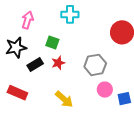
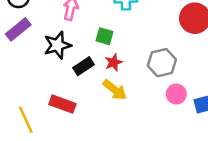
yellow arrow: (64, 99) -> (115, 90), moved

